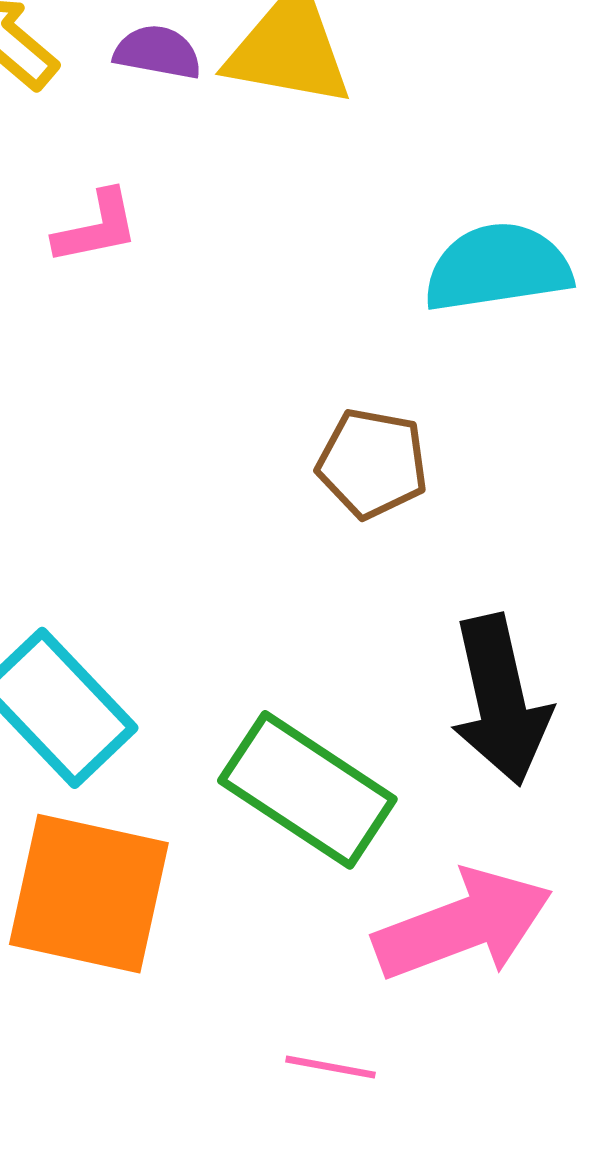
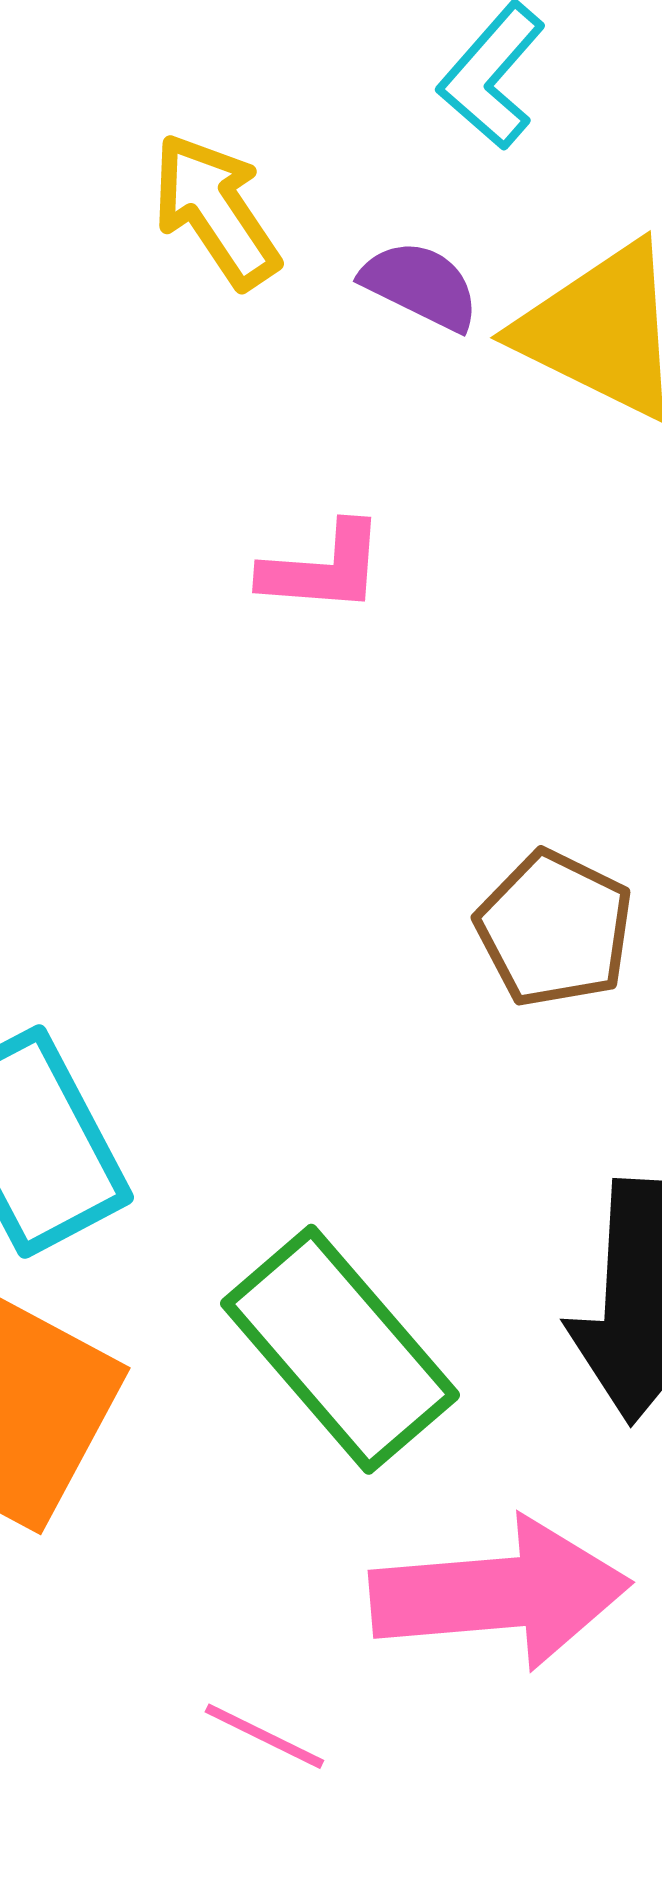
pink L-shape: (96, 227) -> (323, 568), moved

